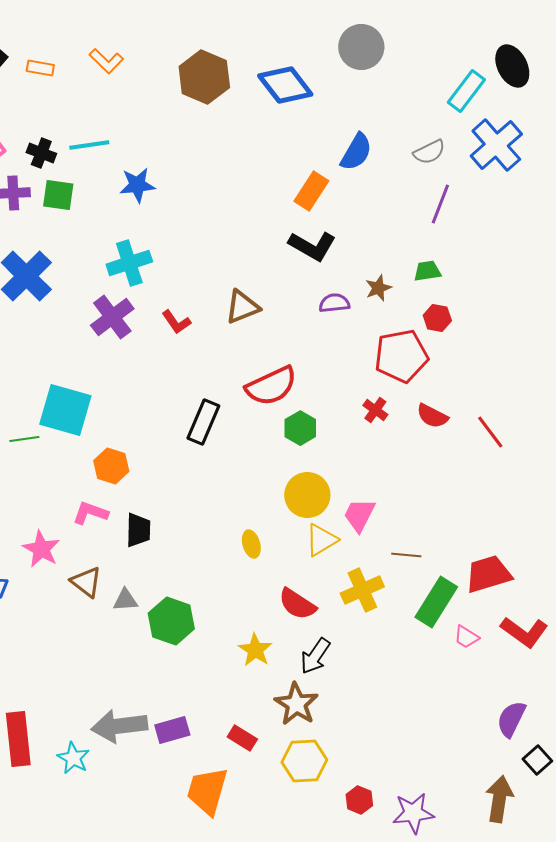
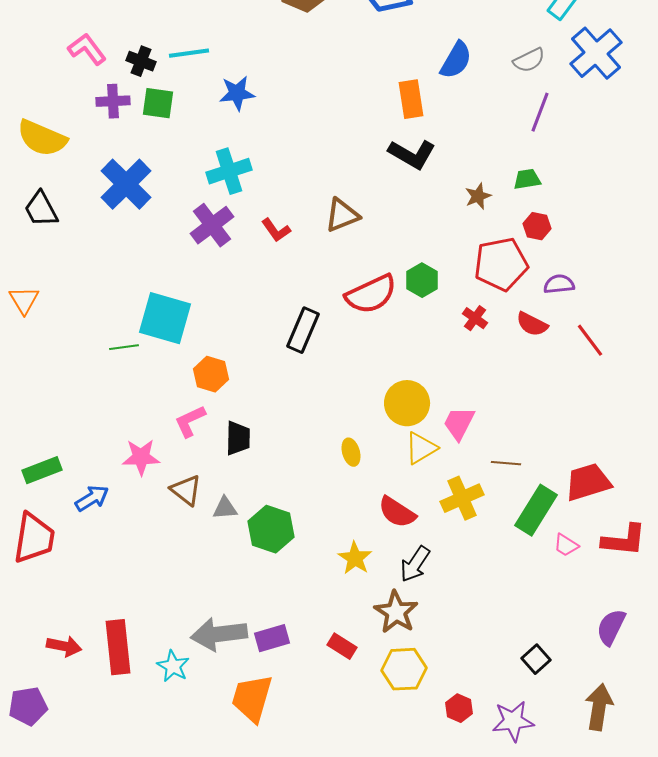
orange rectangle: (311, 191) -> (411, 99), turned -42
purple semicircle: (334, 303) -> (559, 284), moved
green hexagon: (300, 428) -> (422, 280), moved
pink L-shape: (90, 513) -> (190, 421), turned -45
pink star: (41, 549) -> (141, 457), turned -30
red L-shape: (524, 632) -> (624, 540), turned -30
black square: (537, 760) -> (536, 659), moved
orange trapezoid: (207, 791) -> (252, 698), moved

